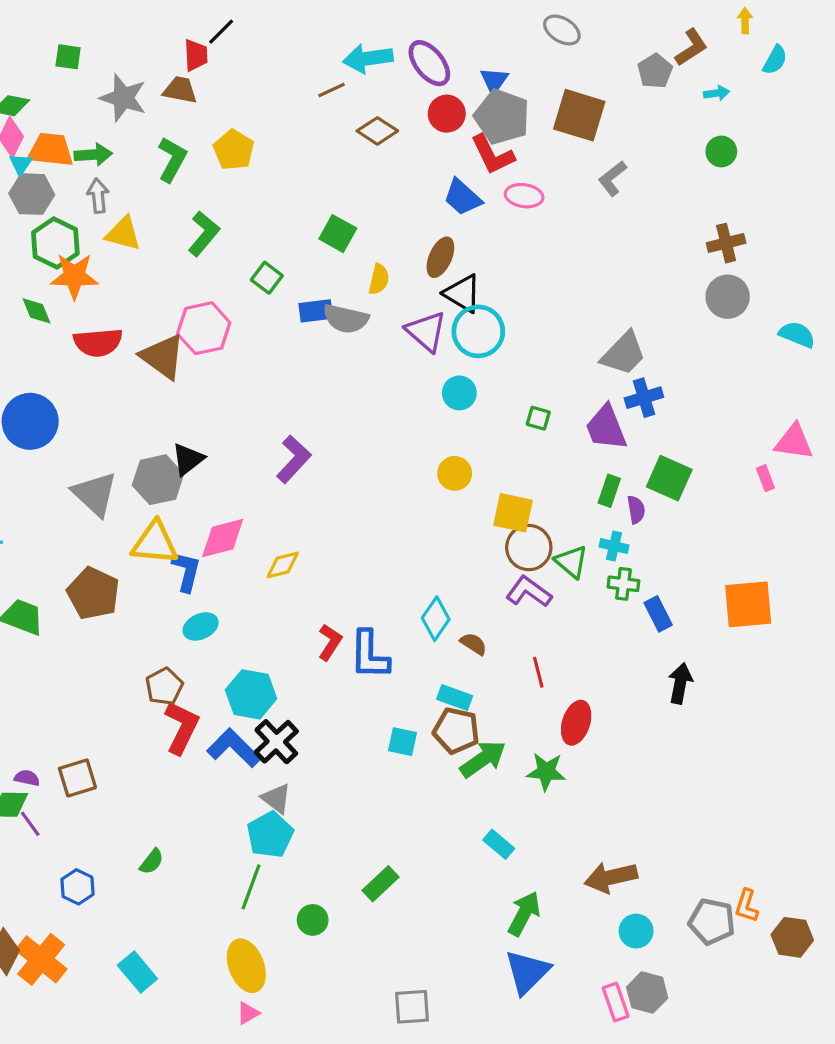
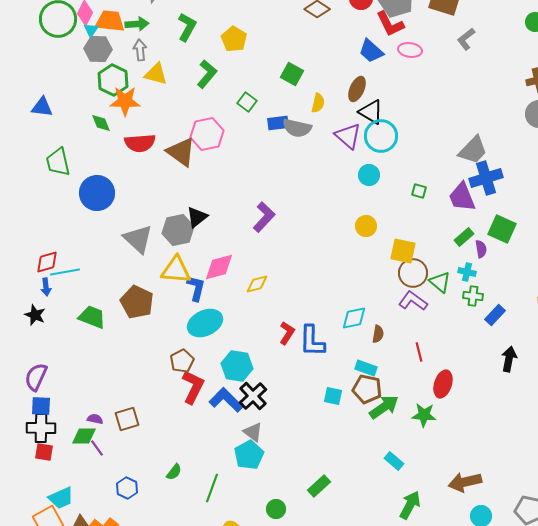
yellow pentagon: (234, 150) -> (234, 39), moved
blue cross: (644, 398) -> (486, 178), size x1.4
green rectangle: (609, 491) -> (464, 237), turned 30
blue rectangle: (658, 614) -> (495, 315), turned 70
cyan diamond: (436, 619) -> (354, 318), turned 44
cyan ellipse: (201, 626) -> (205, 323), size x1.6
brown semicircle: (474, 644) -> (378, 334), turned 66
green line: (251, 887) -> (212, 488), moved

